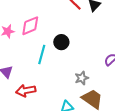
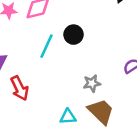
red arrow: (26, 91) -> (20, 88), turned -114

